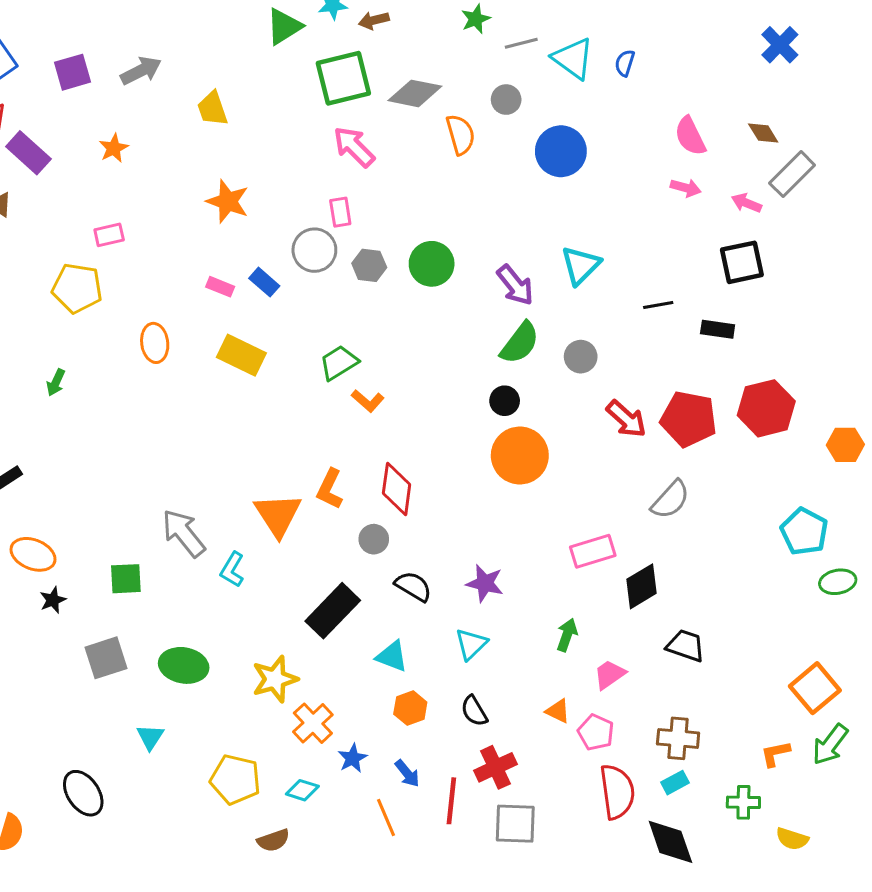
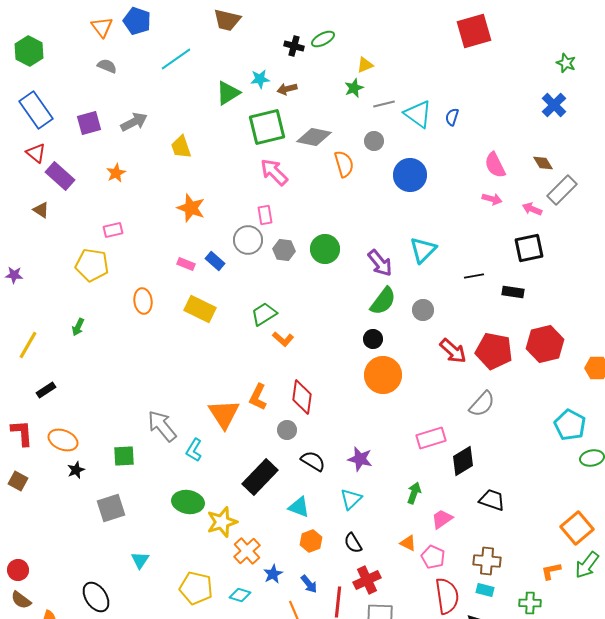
green ellipse: (184, 665) -> (188, 502), moved
cyan rectangle: (675, 783) -> (485, 590), turned 42

